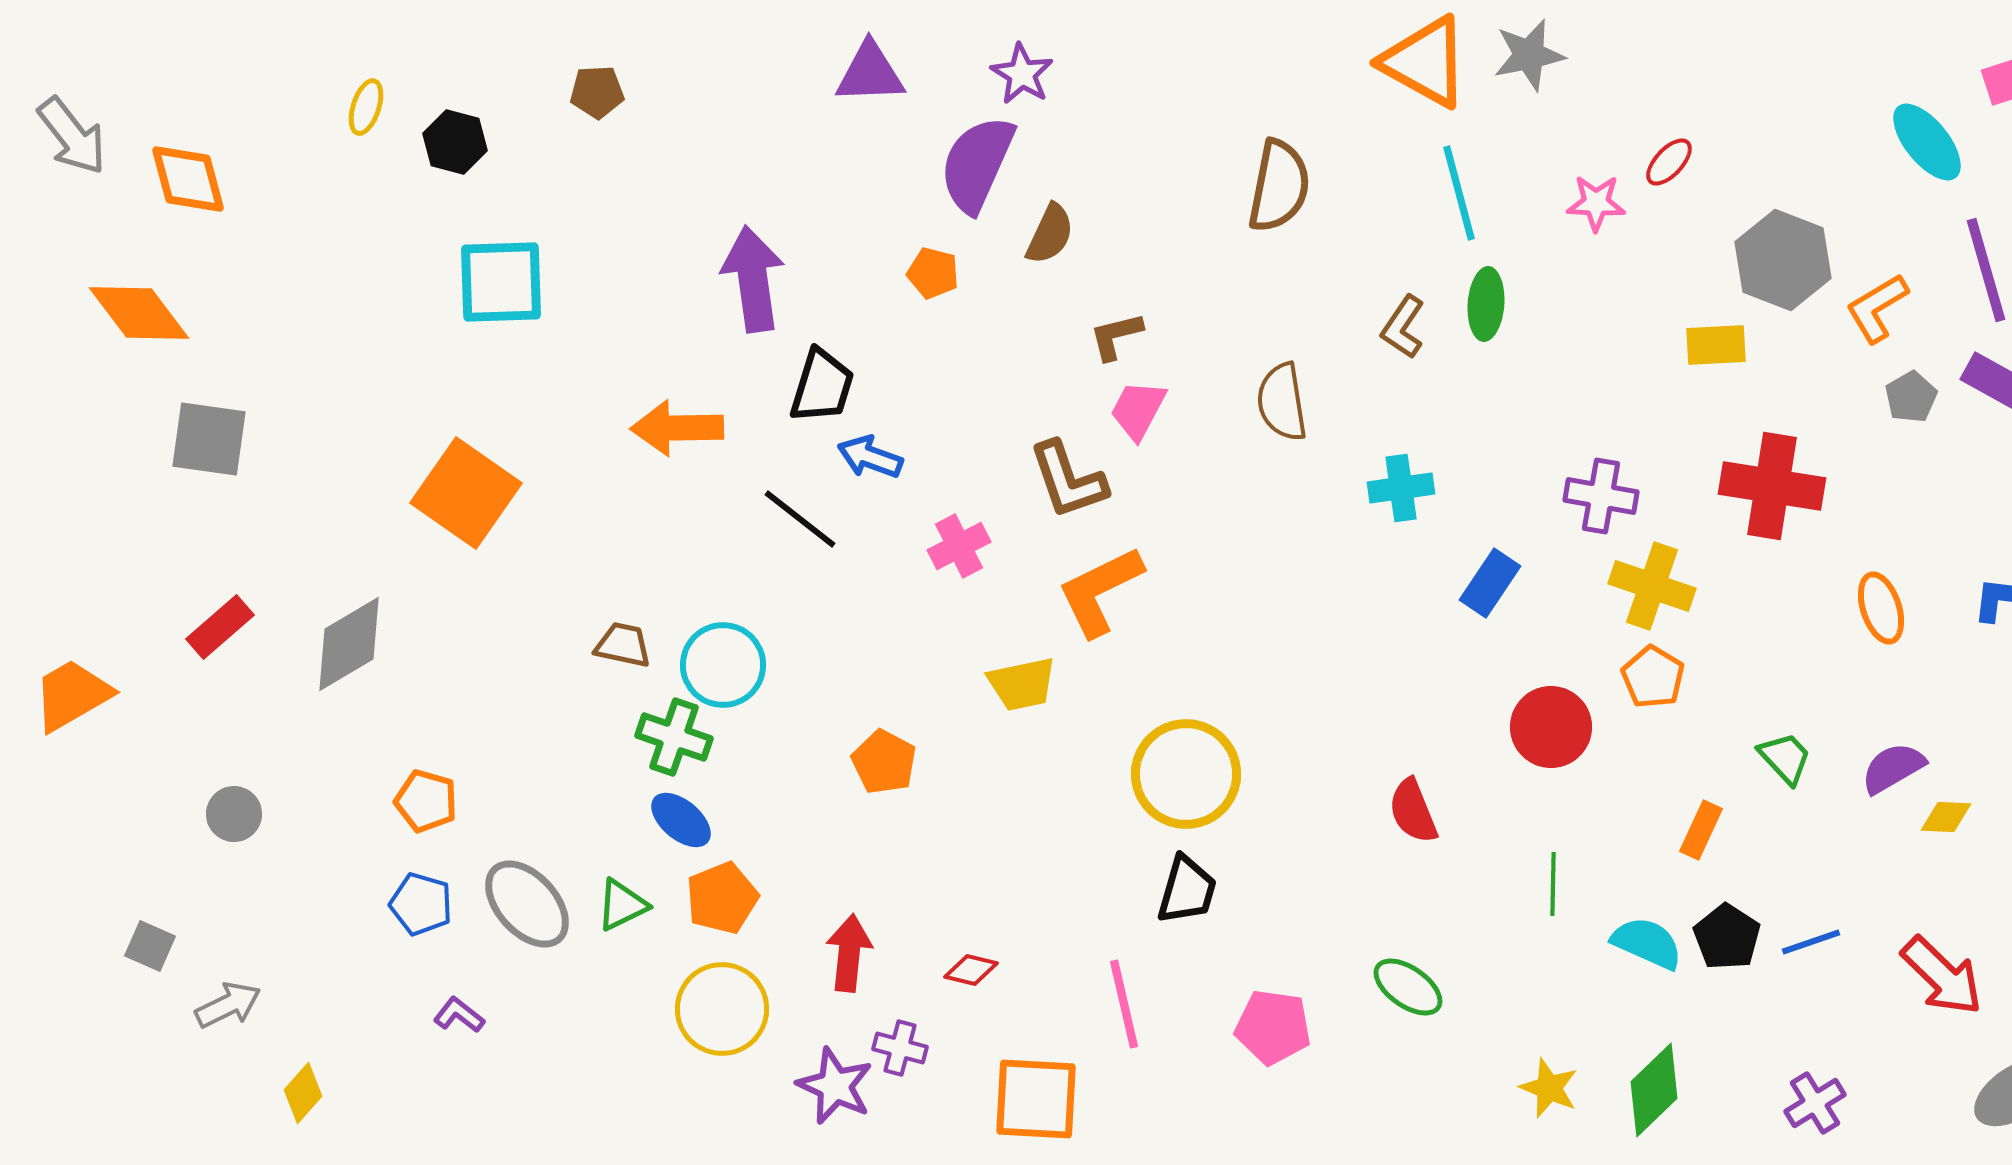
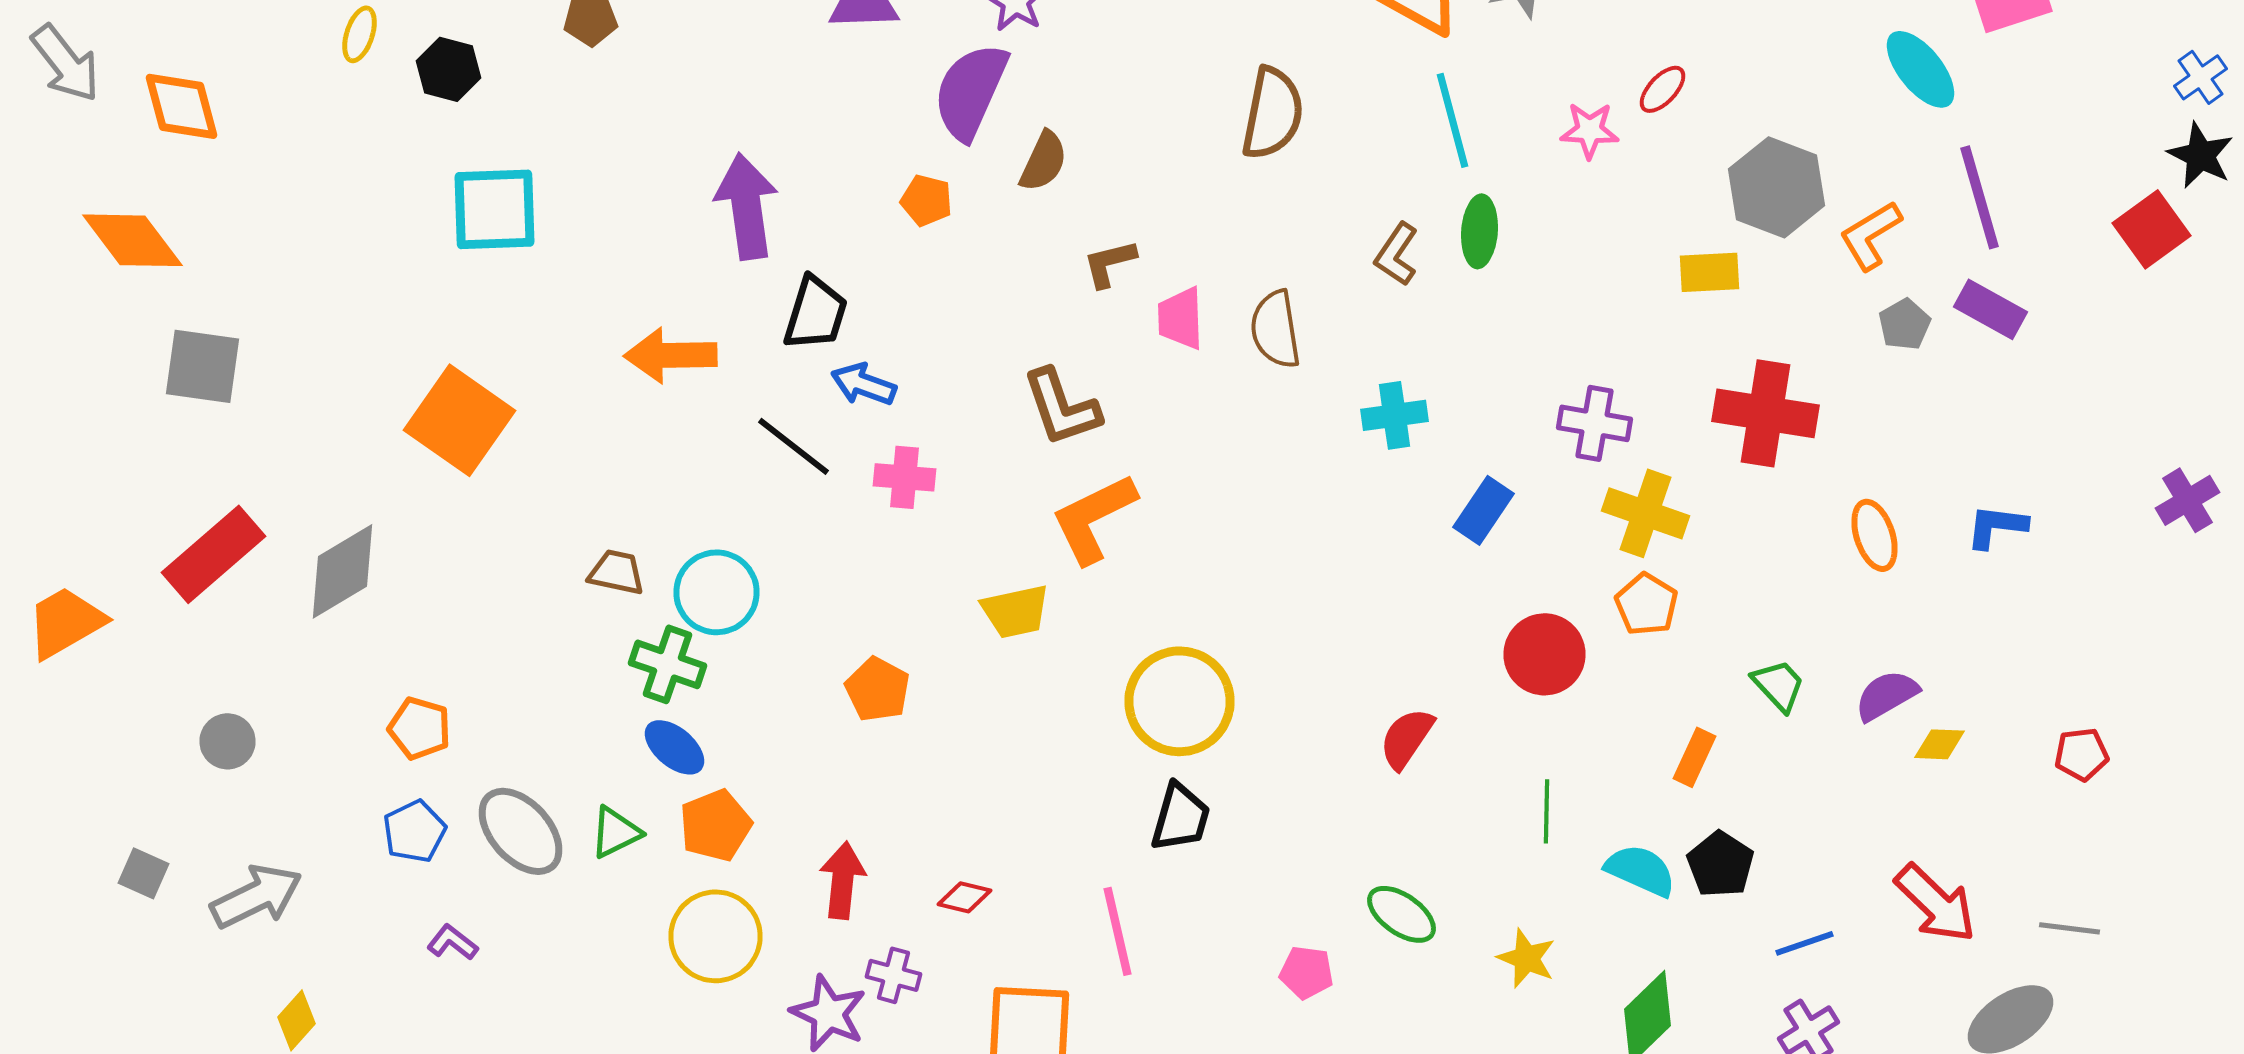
pink trapezoid: (1138, 410) -> (1180, 318), moved, turned -30
pink cross: (959, 546) -> (904, 477), moved, turned 32
red rectangle: (220, 627) -> (214, 554), size x1.5
red semicircle: (1413, 811) -> (1406, 738), turned 56
blue pentagon: (421, 904) -> (414, 831), turned 30
blue line: (1811, 942) -> (1804, 943), moved
gray arrow: (228, 1005) -> (256, 896), moved, size x1.4
pink pentagon: (1273, 1027) -> (1306, 972), moved, size x0.7
yellow star: (1549, 1088) -> (1526, 958), moved

